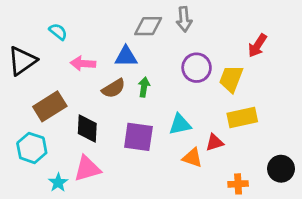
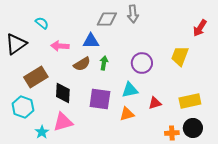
red arrow: (257, 46) -> (200, 28), moved
purple circle: (197, 68) -> (142, 63), moved
yellow trapezoid: (231, 79) -> (180, 56), moved
yellow rectangle: (242, 117) -> (190, 101), moved
orange triangle: (192, 158) -> (127, 114), moved, turned -35
black circle: (281, 169) -> (193, 128), moved

